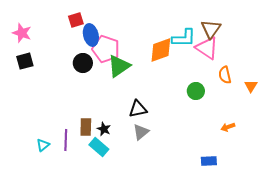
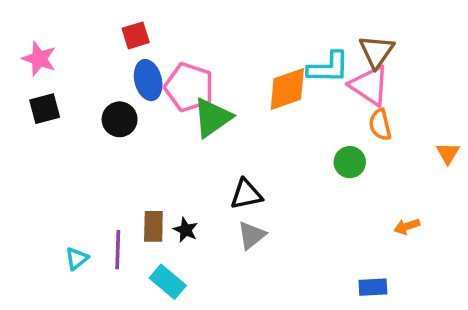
blue ellipse: (91, 35) -> (148, 80), moved
black circle: (83, 63) -> (120, 119), moved
orange semicircle: (225, 75) -> (380, 125), moved
cyan rectangle: (99, 147) -> (168, 282), moved

